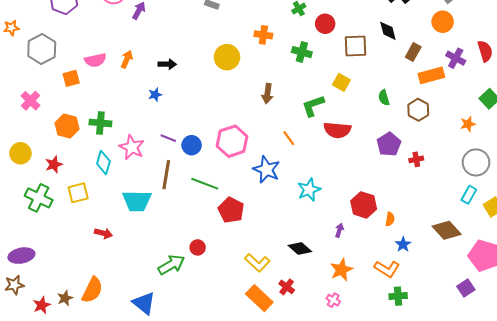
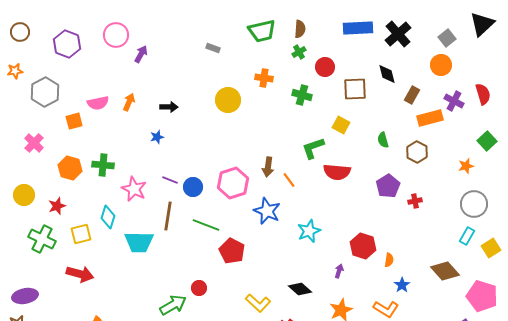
brown arrow: (267, 94) -> (268, 167), moved
cyan diamond: (103, 162) -> (108, 217), moved
red arrow: (103, 233) -> (80, 274), moved, size x1.5

